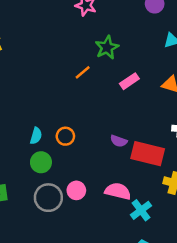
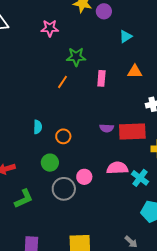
green star: (107, 47) -> (76, 57), turned -30
pink rectangle: (129, 81) -> (101, 78), turned -35
cyan semicircle: (36, 136) -> (38, 127), moved

